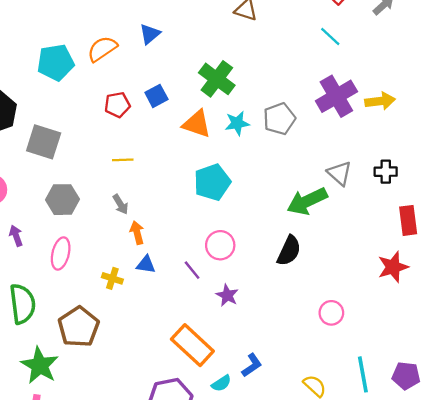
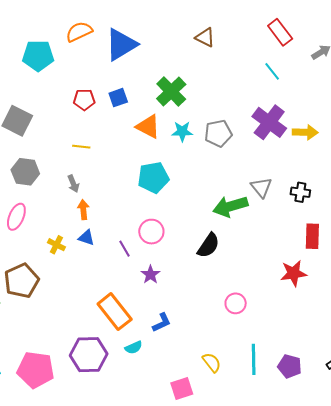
blue triangle: (150, 34) -> (121, 45), size x1.8
orange semicircle: (102, 49) -> (79, 32), moved
purple cross: (336, 96) -> (269, 122), turned -32
blue L-shape: (252, 365) -> (162, 323), moved

